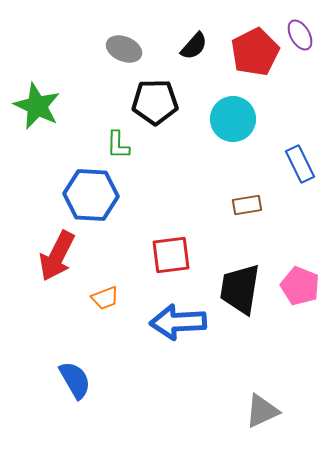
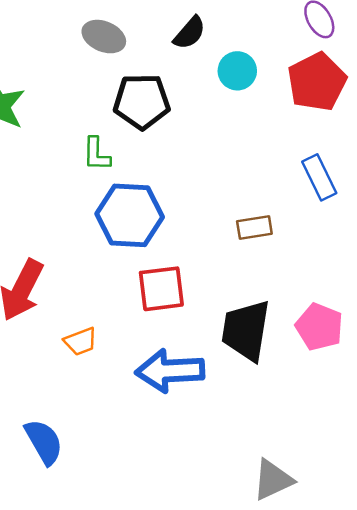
red pentagon: (255, 52) -> (317, 82), moved
cyan circle: (233, 119) -> (237, 71), moved, size x0.7
blue hexagon: (91, 195) -> (130, 215), moved

